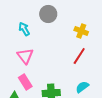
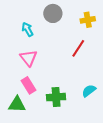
yellow cross: (81, 31) -> (88, 20), moved, turned -32
red line: (79, 56) -> (78, 48), moved

